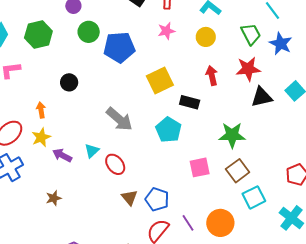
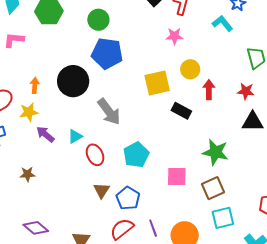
yellow circle: (206, 37) -> (190, 69), moved
blue pentagon: (119, 47) -> (107, 53), moved
red star: (248, 69) -> (246, 91), size x0.7
black circle: (69, 82) -> (73, 81), moved, size x1.8
cyan pentagon: (169, 130) -> (136, 155), moved

